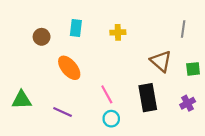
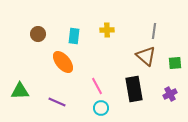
cyan rectangle: (76, 28) -> (74, 36), moved
gray line: (183, 29) -> (154, 31), moved

